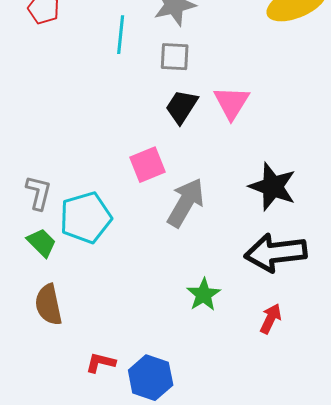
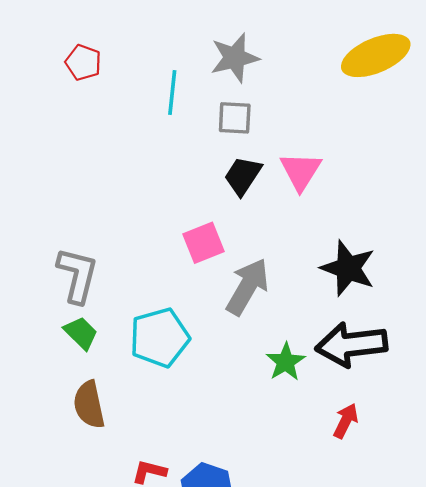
gray L-shape: (39, 193) -> (77, 275), size x1.4
cyan pentagon: (86, 218) -> (160, 338), moved
green star: (204, 295) -> (286, 362), moved

